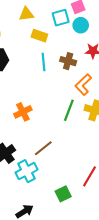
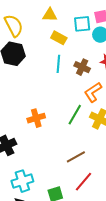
orange cross: (23, 112) -> (36, 118), moved
brown line: (43, 148) -> (76, 157), moved
cyan cross: (26, 171) -> (22, 181), moved

